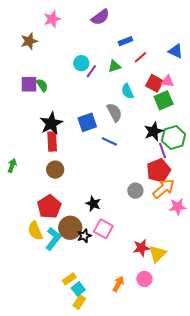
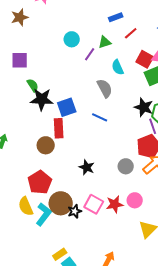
purple line: (91, 71) -> (90, 54), moved
green semicircle: (42, 85) -> (33, 85), moved
blue square: (87, 122) -> (67, 107), moved
black star: (51, 123) -> (42, 99), turned 30
black star: (154, 131) -> (144, 107), turned -30
red rectangle: (52, 141) -> (59, 128), moved
black star: (93, 204) -> (87, 167), moved
red star: (141, 248) -> (115, 204), moved
pink circle: (144, 279) -> (135, 200), moved

